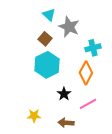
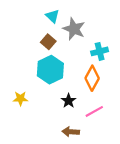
yellow star: (34, 116) -> (20, 99), moved

